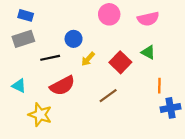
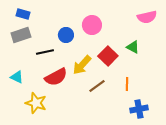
pink circle: (109, 14) -> (92, 25), moved
pink semicircle: (148, 19) -> (147, 17), moved
yellow arrow: (88, 59) -> (82, 65), moved, size x1.5
orange line: (159, 86) -> (127, 84), moved
blue cross: (170, 108) -> (139, 109), moved

